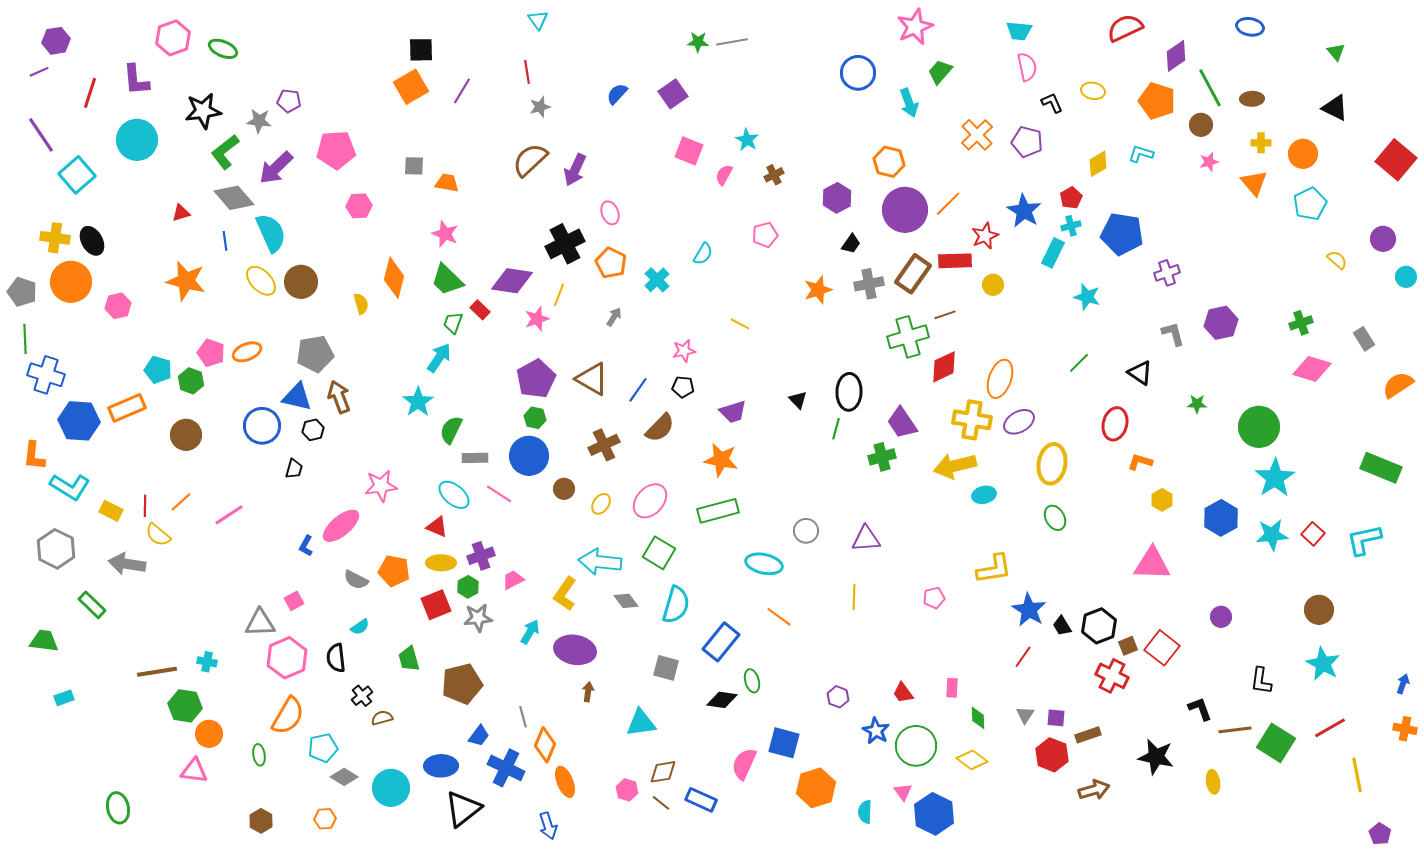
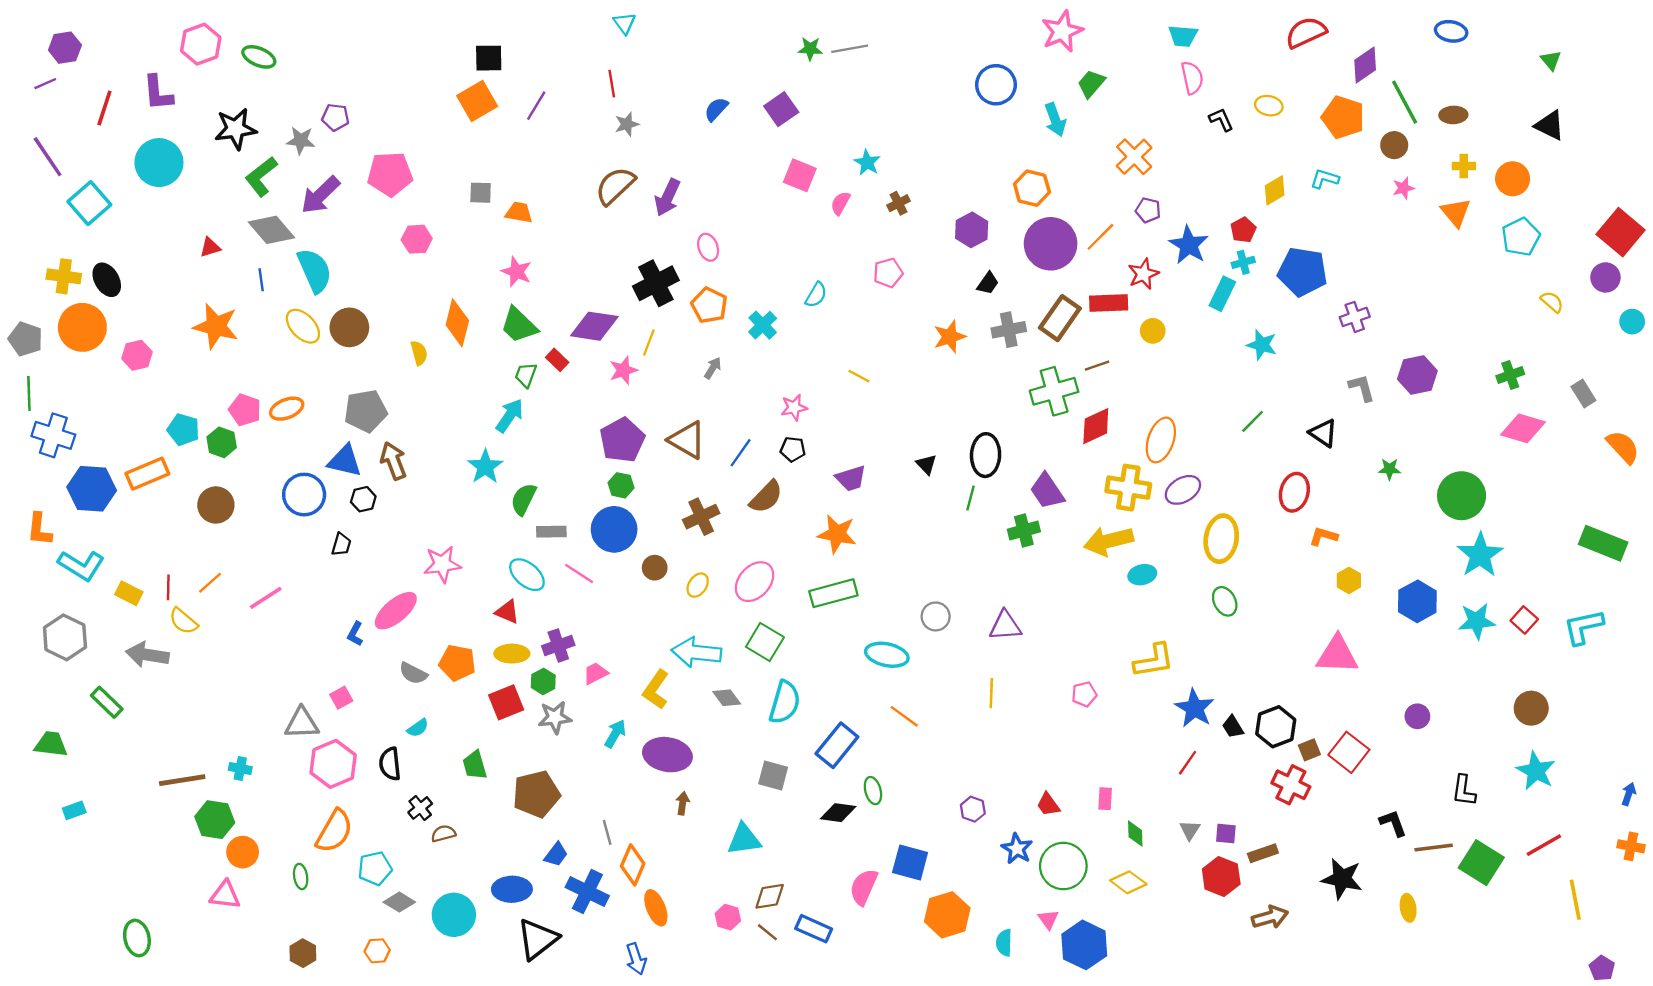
purple pentagon: (1027, 142) -> (1148, 210), moved, size x0.7
red square: (1396, 160) -> (1621, 232), moved
orange semicircle: (1398, 385) -> (1623, 447), turned 80

